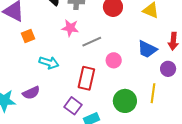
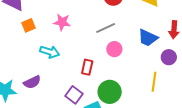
pink star: (70, 28) -> (62, 22), moved
gray line: (92, 42) -> (106, 28), moved
red rectangle: (86, 78) -> (87, 67), size x0.7
green circle: (125, 101) -> (110, 92), moved

